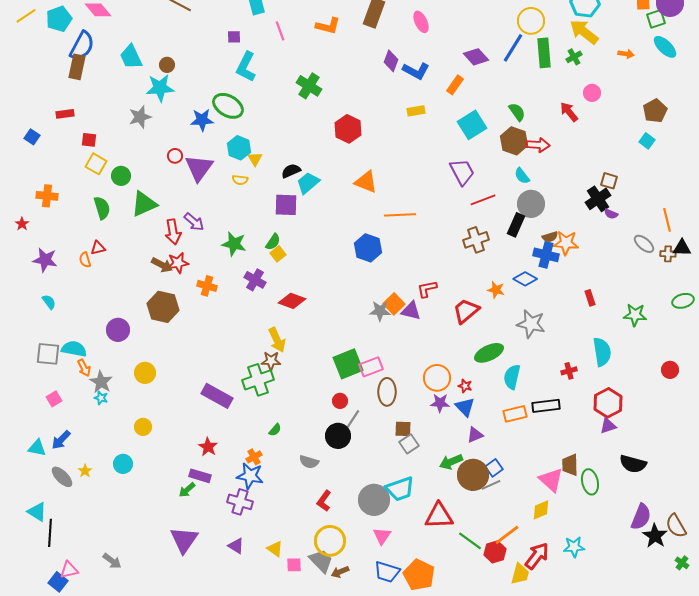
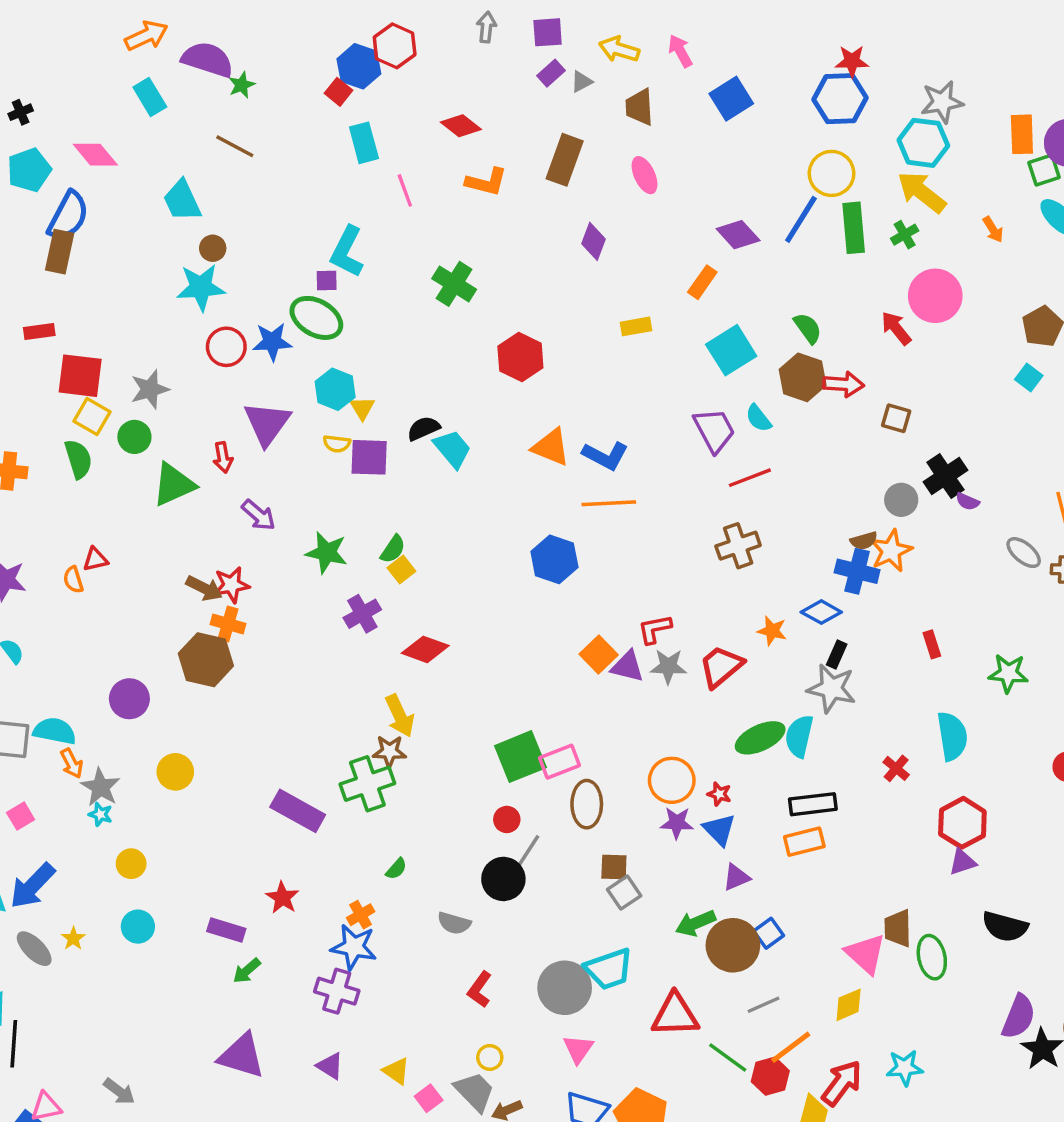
purple square: (234, 37) -> (327, 281), moved
orange arrow: (626, 54) -> (993, 230), turned 49
cyan trapezoid: (131, 57) -> (182, 201), moved
blue L-shape: (416, 71) -> (605, 456), moved
pink circle: (592, 93) -> (935, 296), size x1.8
gray star: (140, 117) -> (150, 389), moved
red square: (89, 140) -> (80, 376), size x1.8
red circle: (175, 156) -> (226, 347), moved, size x1.5
cyan semicircle: (522, 176) -> (758, 418), moved
brown square: (609, 181) -> (896, 418), moved
cyan trapezoid: (308, 183) -> (452, 449), turned 90
gray circle: (531, 204) -> (901, 500), moved, size x0.7
purple square: (286, 205) -> (369, 457), moved
green semicircle: (102, 208) -> (78, 459), moved
black rectangle: (516, 225) -> (837, 655), moved, size x0.7
red arrow: (173, 232) -> (223, 457), moved, size x0.7
orange star: (566, 243) -> (891, 551), turned -30
purple cross: (255, 280) -> (362, 614), turned 30
orange cross: (207, 286) -> (228, 624), moved
gray star: (380, 311) -> (668, 666), moved
red cross: (569, 371) -> (896, 768), turned -35
cyan semicircle: (512, 377) -> (799, 736), moved
black rectangle: (546, 406) -> (813, 804), moved
yellow circle: (143, 427) -> (131, 864), moved
blue arrow: (61, 440) -> (32, 886), size x1.4
purple rectangle: (200, 476) -> (226, 930), moved
gray line: (491, 485) -> (764, 1005), moved
purple triangle: (184, 540) -> (242, 1056), turned -48
yellow circle: (330, 541) -> (490, 1057), size x0.5
pink square: (294, 565) -> (429, 1098), turned -35

